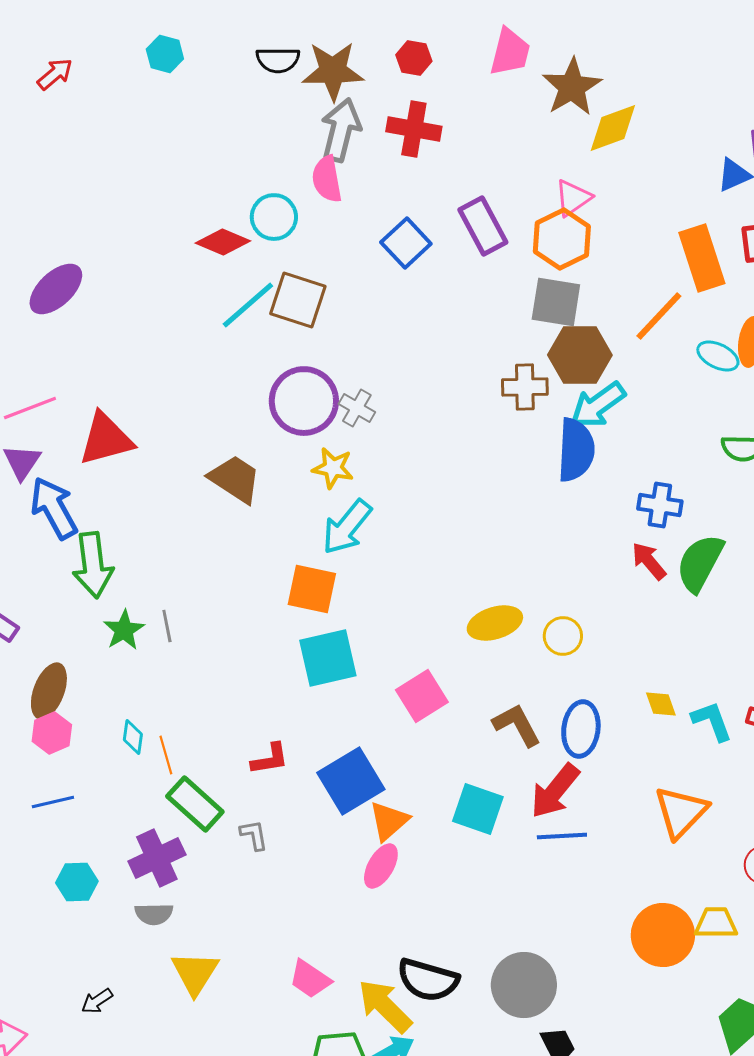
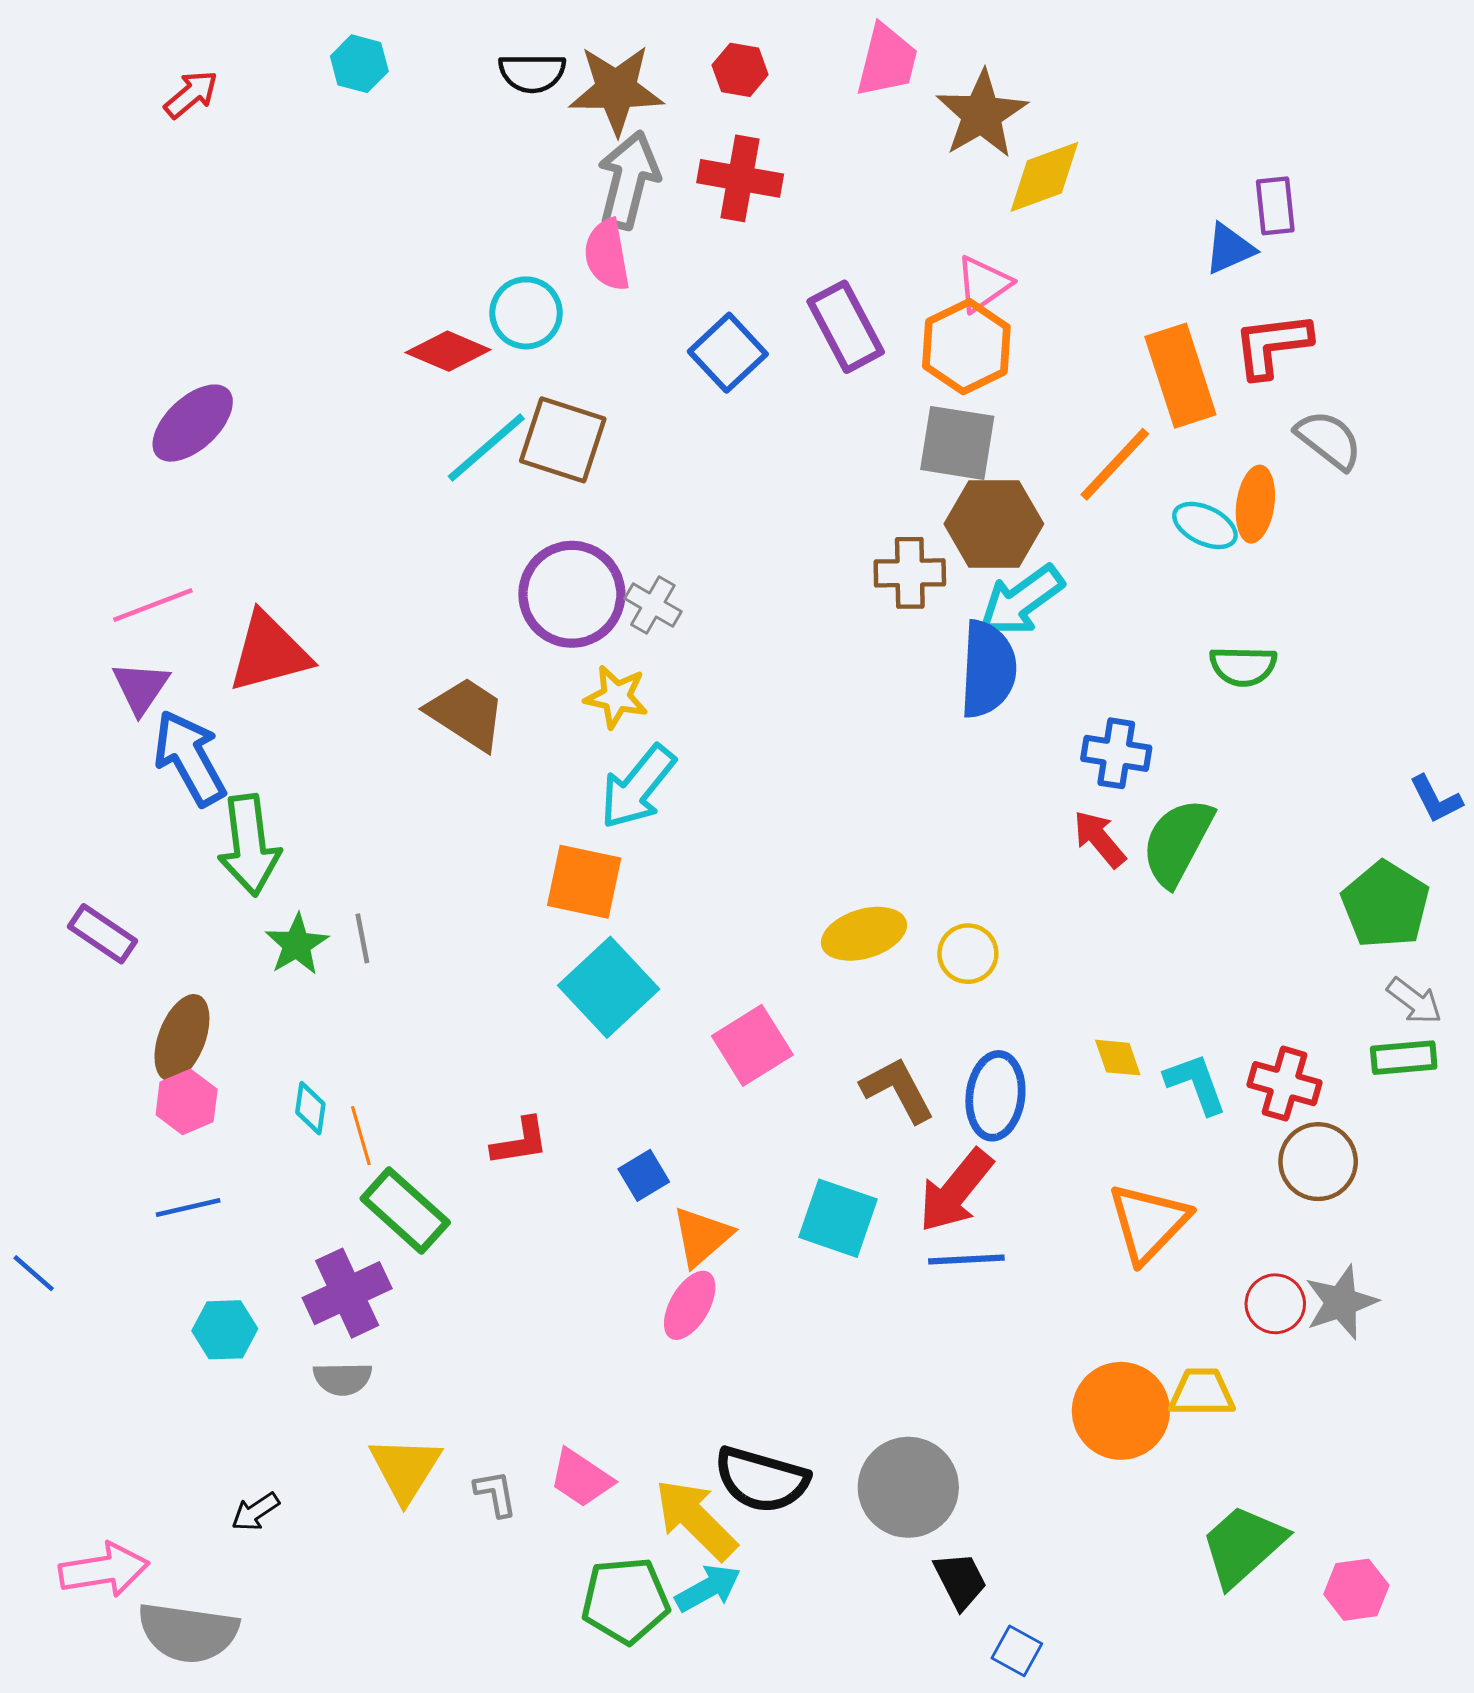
cyan square: (328, 658) -> (609, 987), turned -30
blue square: (351, 781) -> (644, 1175), size x0.5
gray L-shape: (254, 835) -> (495, 1493), moved

